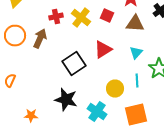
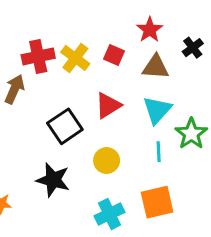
red cross: (56, 16) -> (38, 56), size x1.5
cyan triangle: (136, 52) -> (157, 110), size x1.5
yellow circle: (115, 88) -> (107, 161), moved
cyan cross: (97, 112) -> (110, 214), moved, turned 30

